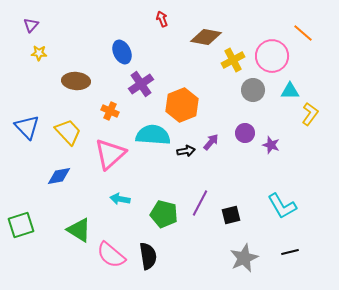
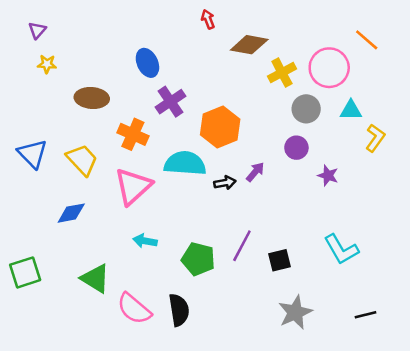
red arrow: (162, 19) -> (208, 19), moved
orange cross: (110, 111) -> (133, 134), size x1.4
purple circle: (245, 133) -> (296, 148), moved
black line: (290, 252) -> (365, 315), moved

